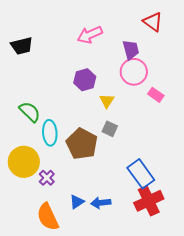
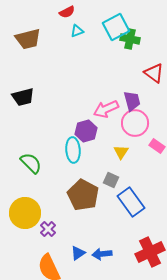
pink arrow: (90, 35) -> (106, 109), moved
yellow triangle: (107, 101) -> (121, 152), moved
cyan ellipse: (50, 133) -> (73, 150), moved
blue rectangle: (141, 174) -> (131, 202), moved

